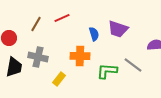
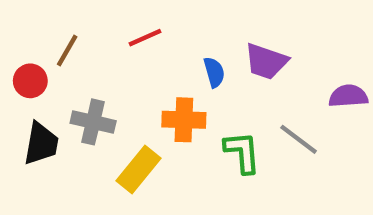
brown line: (36, 24) -> (67, 51), moved
green L-shape: (107, 71) -> (242, 152), turned 80
yellow rectangle: (59, 79) -> (138, 170), size x1.5

